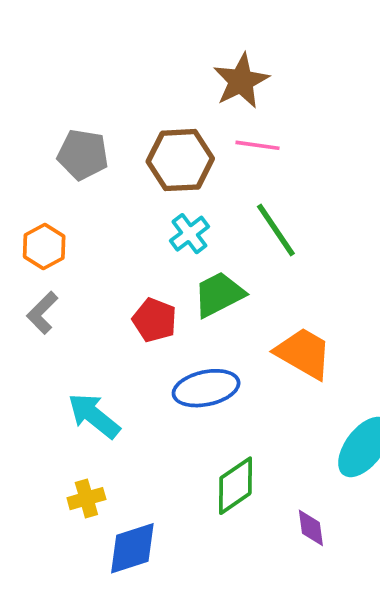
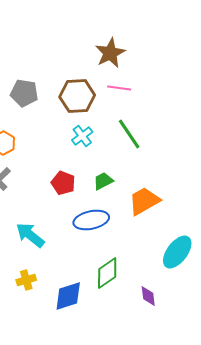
green trapezoid: (219, 294) -> (103, 181), moved, size x0.7
orange trapezoid: (304, 353) -> (144, 201), turned -60
blue diamond: (132, 548) -> (68, 296), moved

